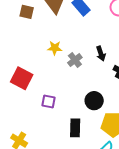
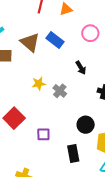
black arrow: (101, 54) -> (81, 68), moved
red square: (22, 78) -> (14, 118), turned 30

